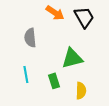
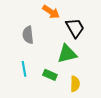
black trapezoid: (84, 17) -> (75, 28), moved
green rectangle: (54, 81) -> (50, 75), turned -48

